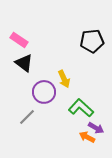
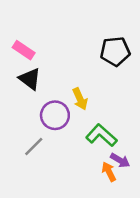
orange arrow: (87, 137) -> (109, 172), turned 35

